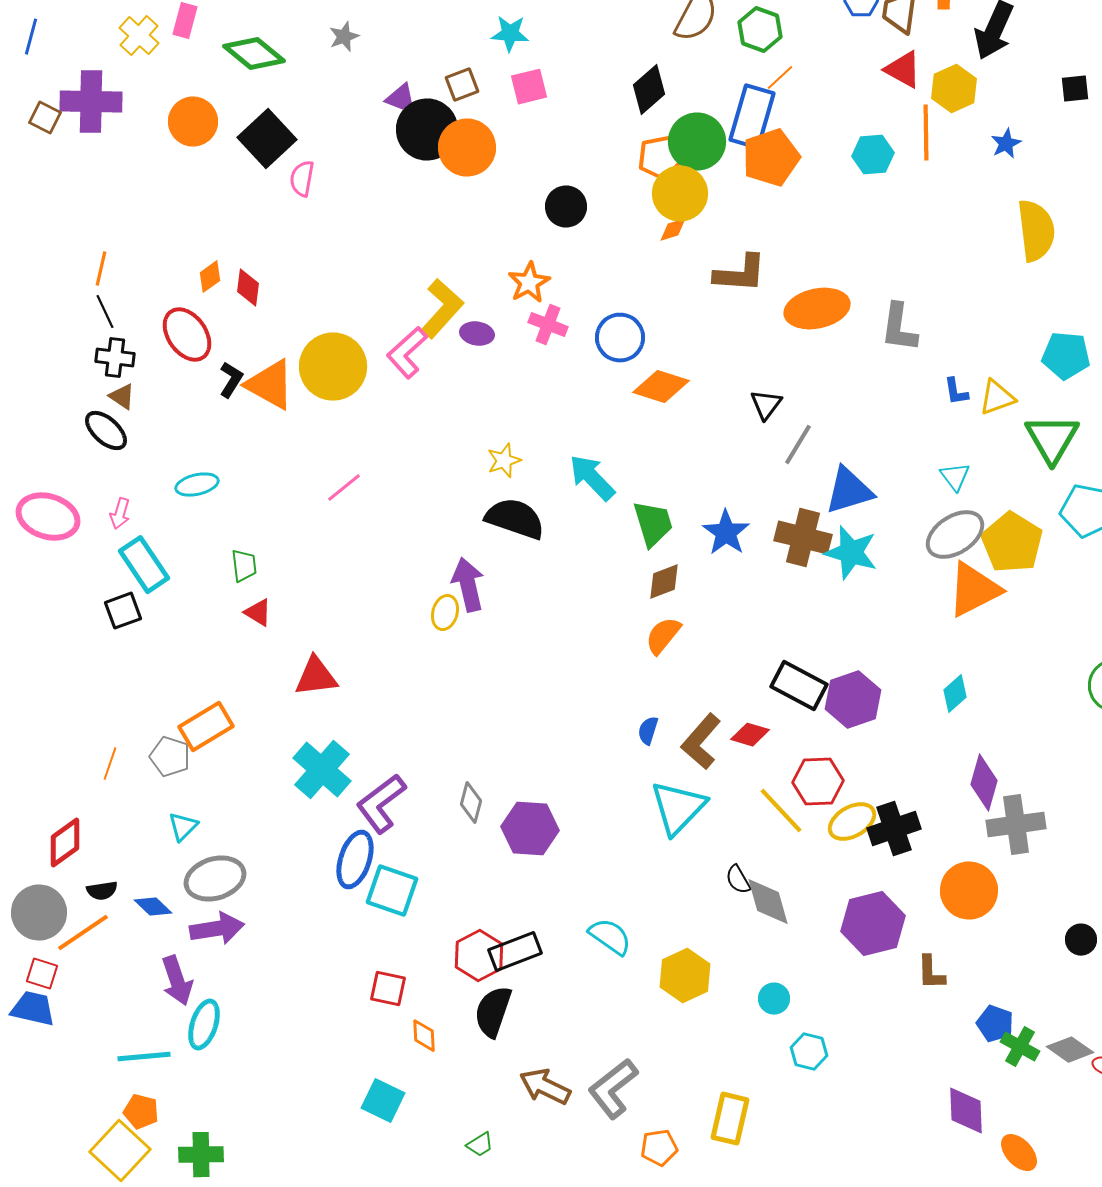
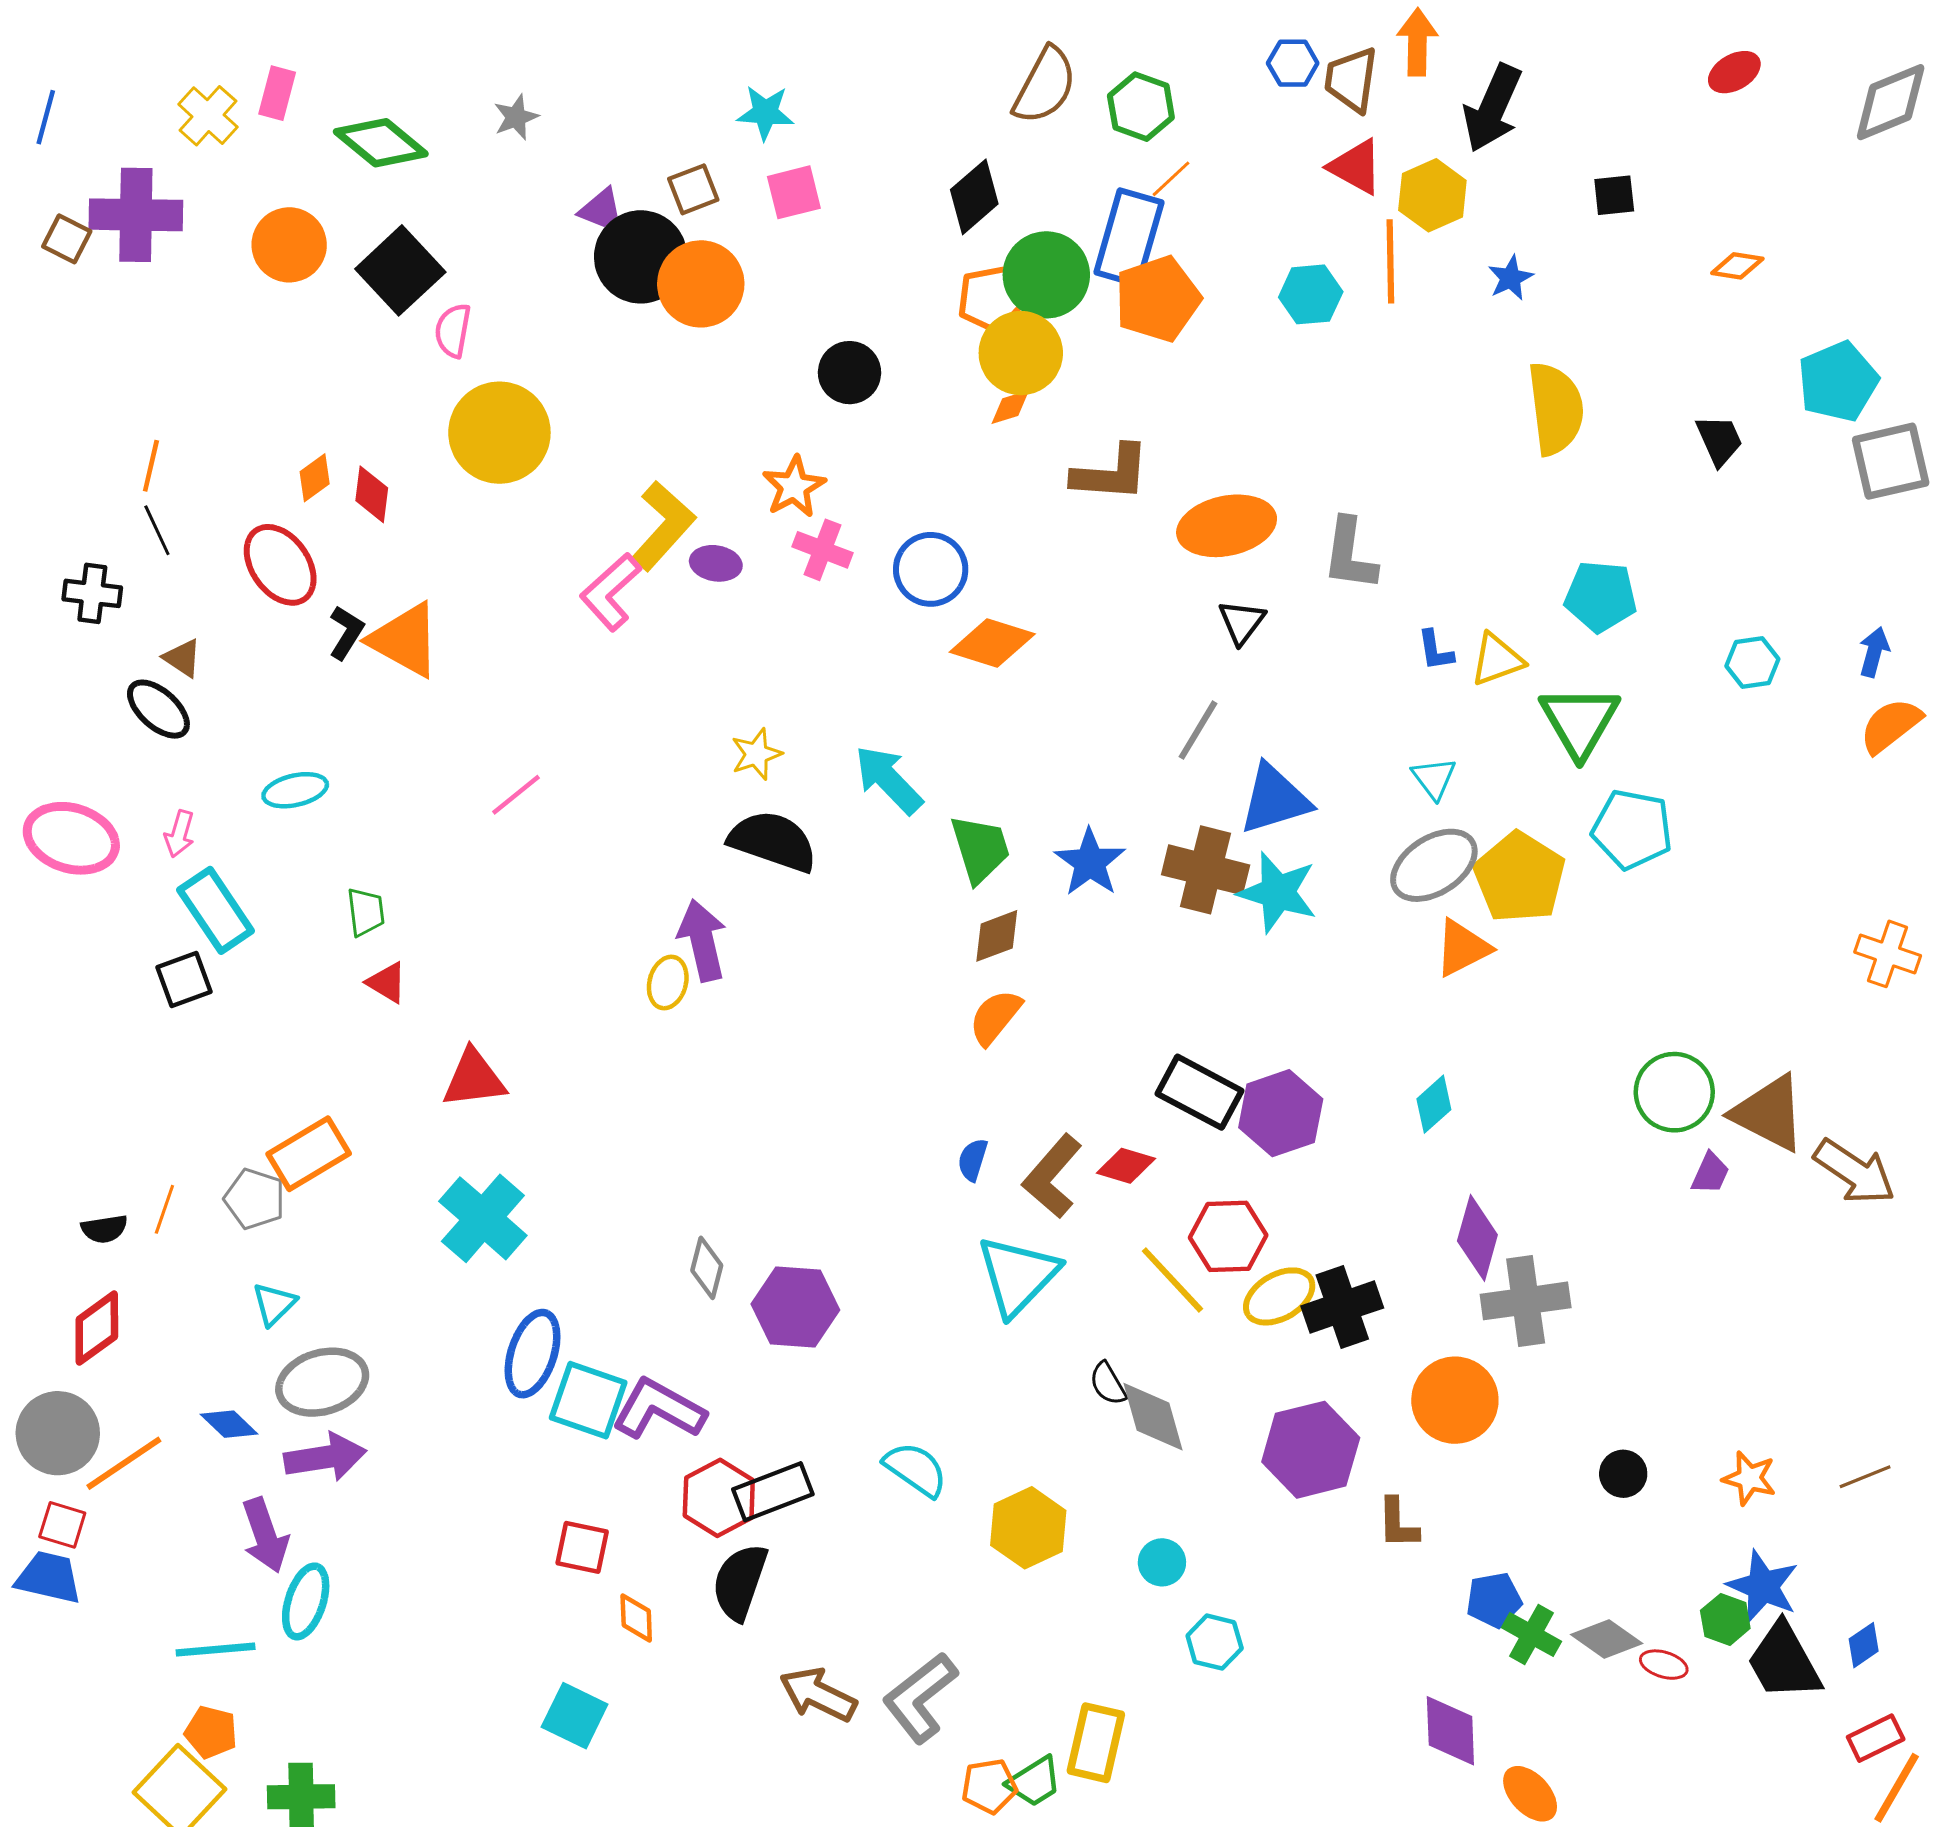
black cross: (115, 358) -> (92, 593), moved
yellow circle: (333, 367) -> (499, 433), moved
black triangle: (766, 405) -> (1242, 622), moved
orange triangle: (974, 590) -> (1462, 948), size x0.7
purple L-shape: (381, 804) -> (659, 1409), moved, turned 66
black semicircle: (102, 891) -> (104, 1229), moved
blue pentagon: (995, 1024) -> (1494, 1600), turned -30
green trapezoid: (480, 1145) -> (1034, 1782), moved, size x1.4

